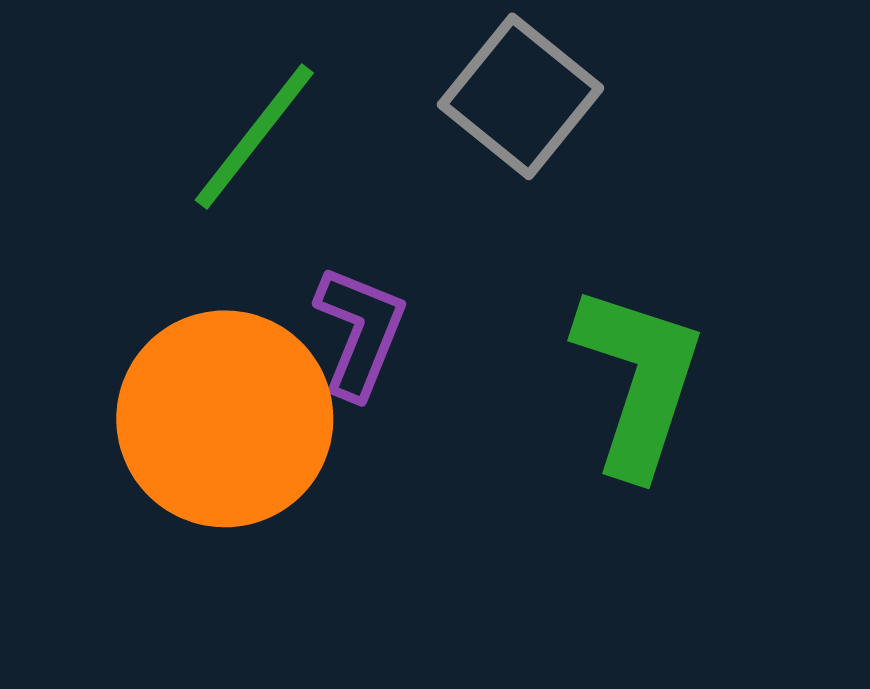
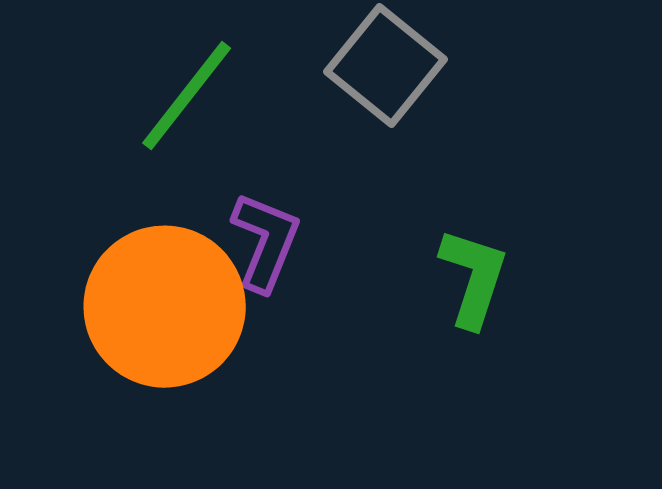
green L-shape: (638, 380) -> (474, 278), size x0.7

